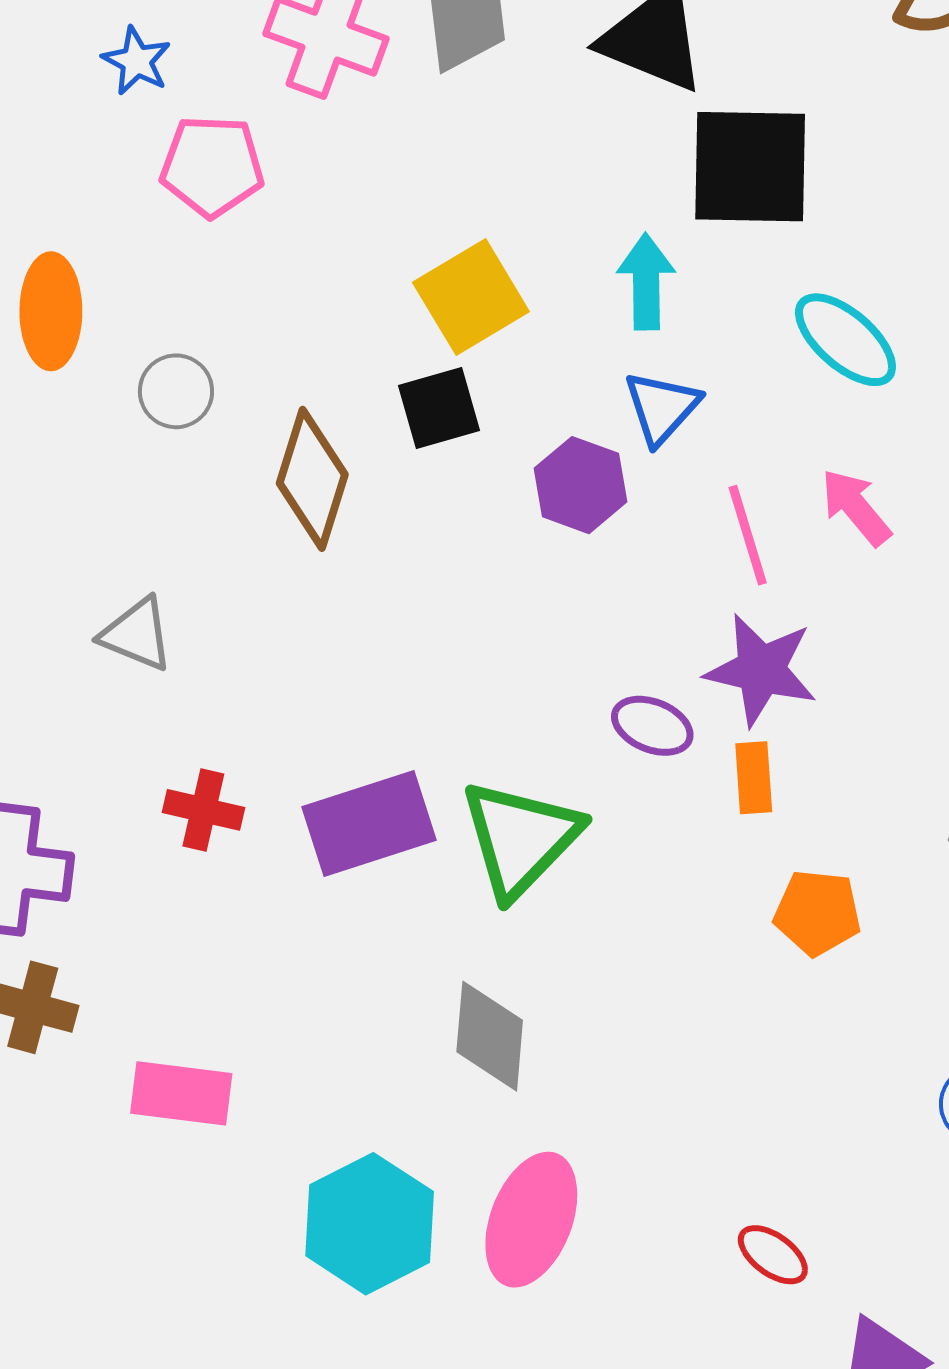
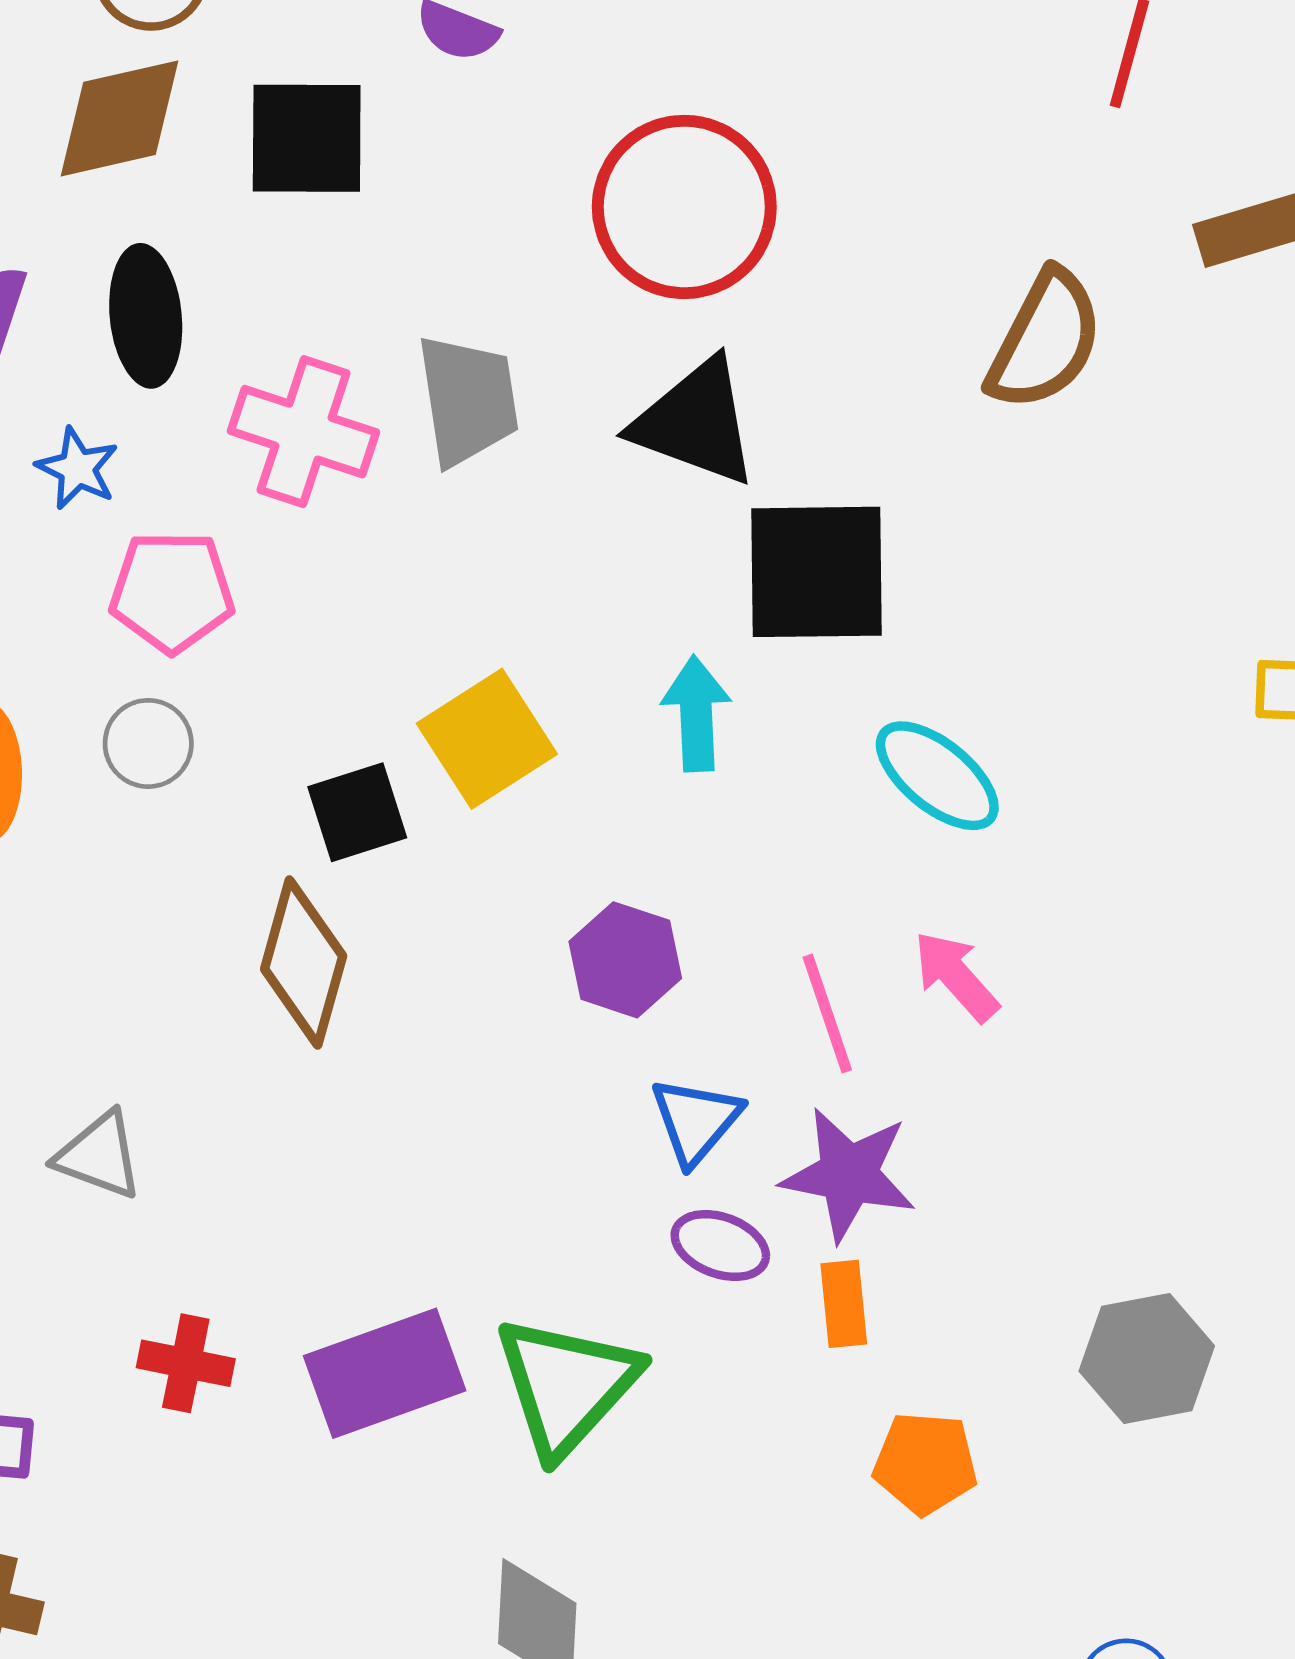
gray circle: (176, 391) -> (148, 743), moved
blue triangle: (662, 407) -> (696, 1120), moved
black square: (439, 408) -> (357, 812), moved

